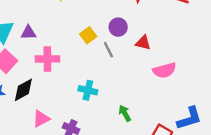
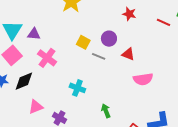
yellow square: (88, 35) -> (83, 42), turned -32
gray line: (108, 50) -> (99, 56), turned -48
pink cross: (47, 59) -> (47, 58), turned 30

